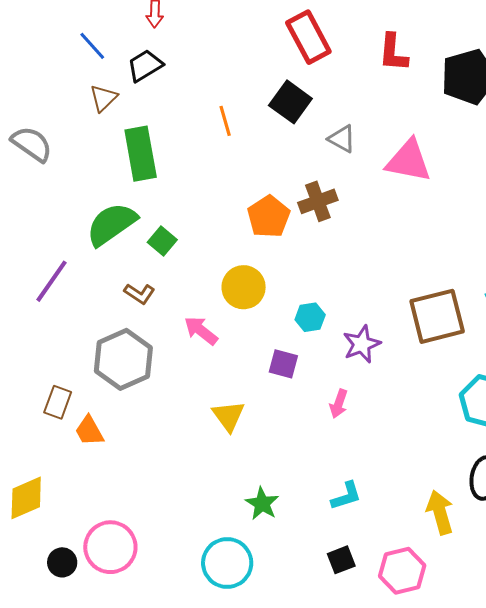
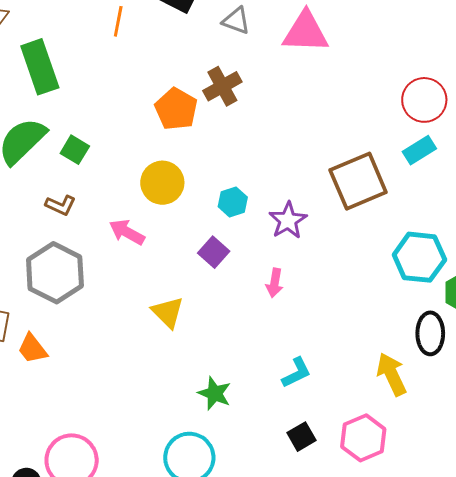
orange line: (225, 121) -> (118, 21), turned 36
purple square: (283, 364) -> (214, 252), turned 36

